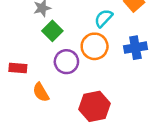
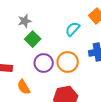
orange circle: (95, 46) -> (68, 62), moved

